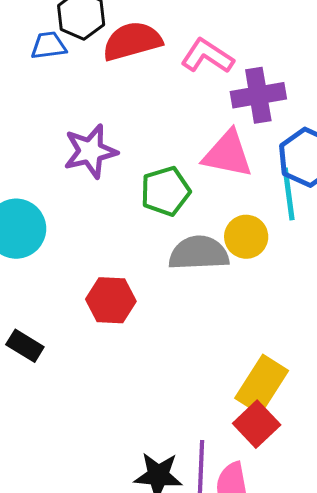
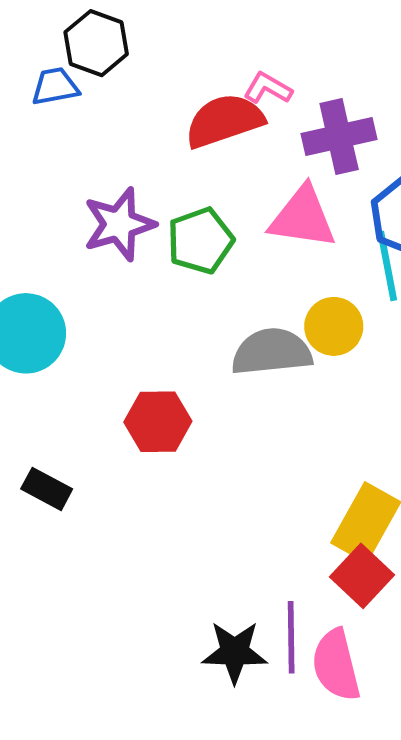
red semicircle: (132, 41) -> (224, 121), moved
pink L-shape: (207, 56) -> (268, 88), size x0.7
green pentagon: (166, 191) -> (200, 241), moved

